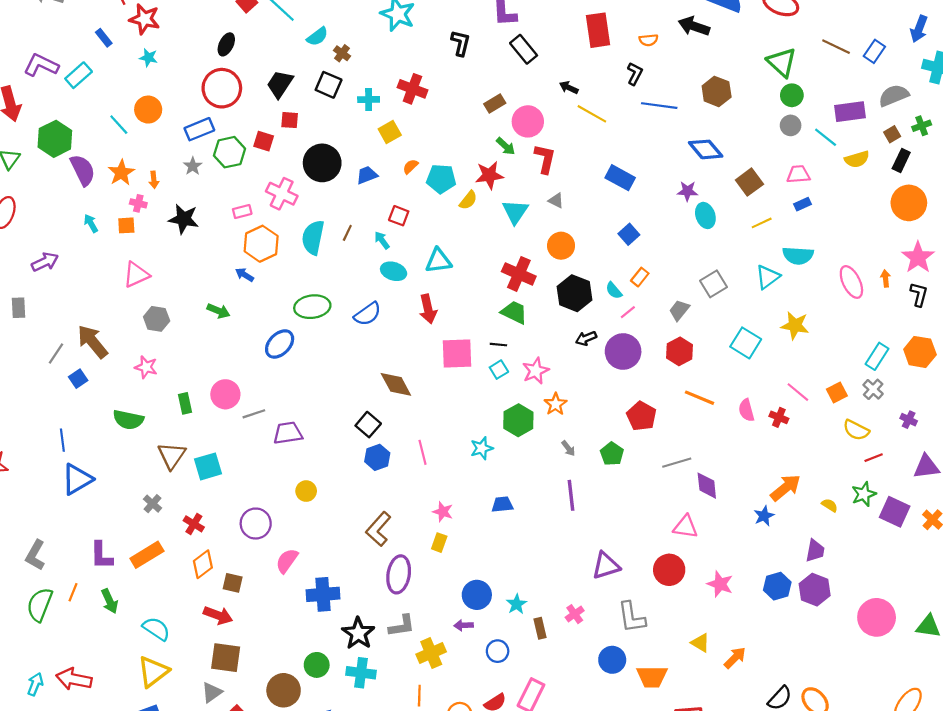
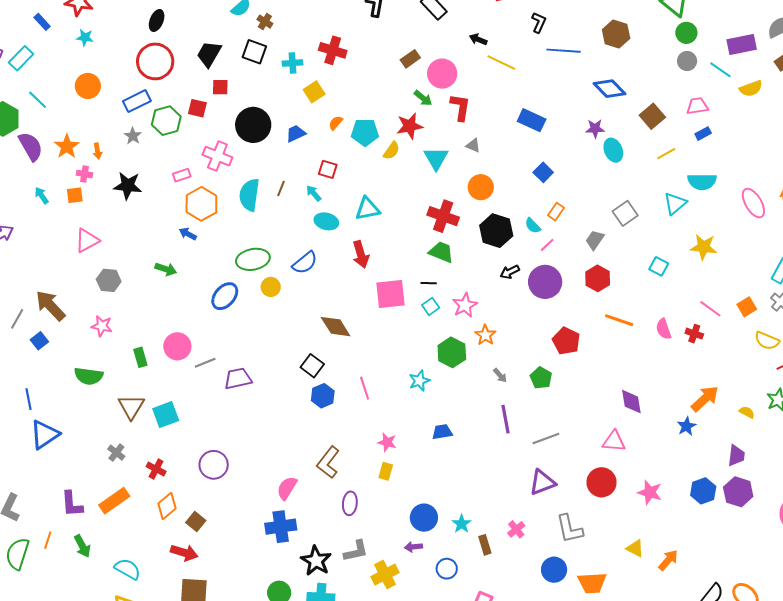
cyan line: (119, 125) -> (38, 100), moved
cyan square: (746, 343) -> (659, 266), size x0.7
gray line: (677, 463) -> (546, 439), moved
yellow circle: (306, 491) -> (271, 287), moved
pink semicircle: (287, 561) -> (287, 488), moved
purple ellipse: (399, 574) -> (350, 503), size x0.7
brown square: (233, 583) -> (196, 522), turned 30

